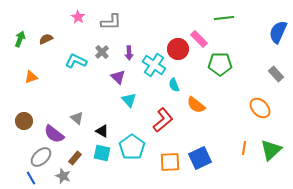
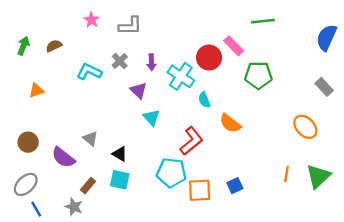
cyan pentagon: (132, 147) -> (171, 173), moved, turned -30
gray ellipse: (41, 157) -> (26, 184), moved
blue square: (200, 158) -> (235, 186), size x0.6

